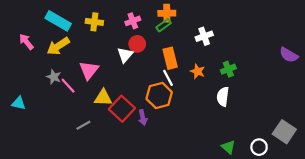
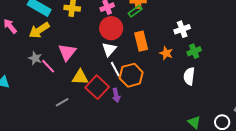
white cross: (204, 36) -> (182, 29), moved
red circle: (137, 44) -> (111, 28), size x1.5
white triangle: (125, 55) -> (109, 49), moved
white line: (168, 78) -> (115, 69), moved

